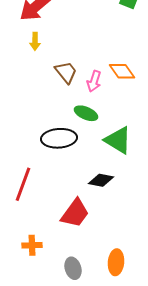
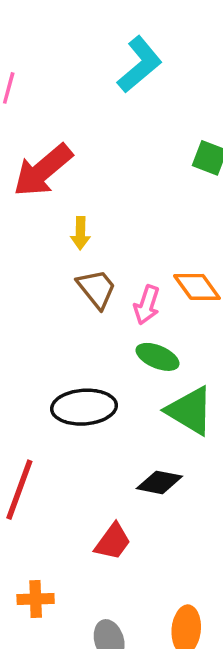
yellow arrow: (35, 41) -> (80, 233), moved
green ellipse: (86, 113) -> (158, 357), moved
red trapezoid: (75, 213) -> (113, 542), size x0.7

